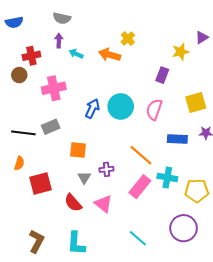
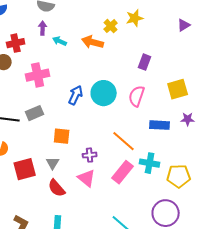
yellow star: (181, 52) -> (135, 18), moved
gray triangle: (84, 177) -> (53, 163), moved
pink triangle: (103, 204) -> (87, 178), moved

